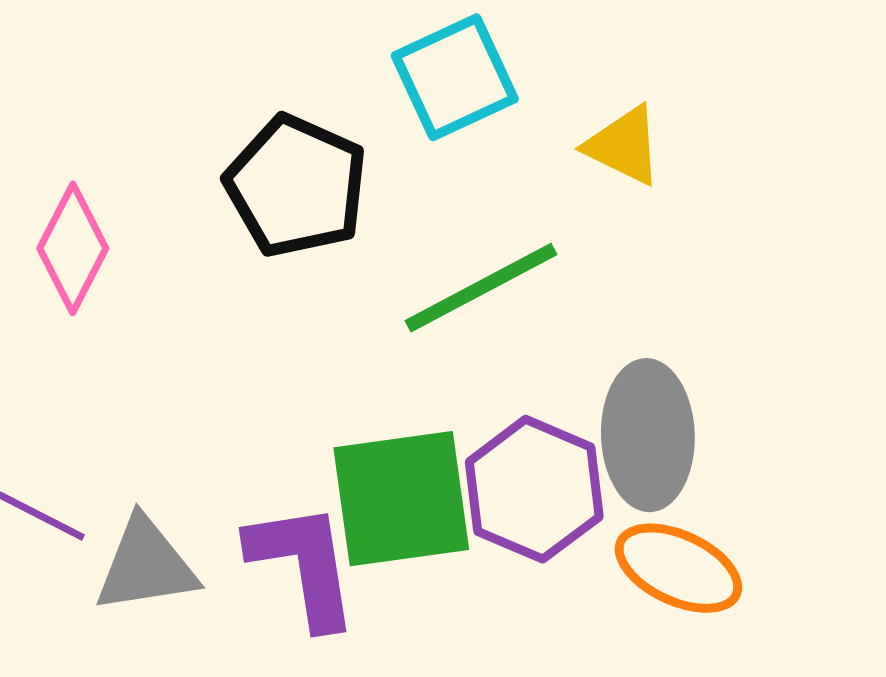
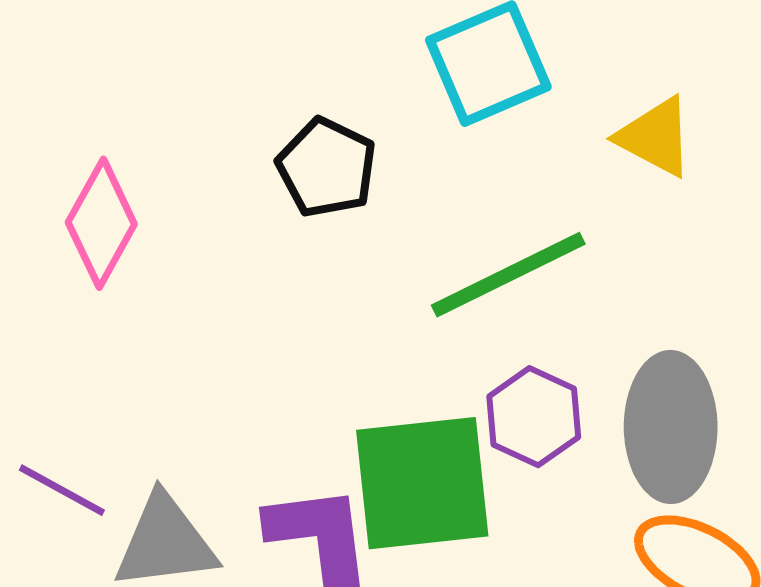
black pentagon: (296, 186) -> (327, 168), size x0.7
purple hexagon: (534, 489) -> (534, 417), moved, size x0.7

